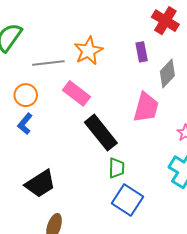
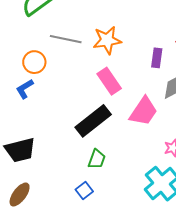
pink rectangle: (77, 93) -> (109, 81), moved
black rectangle: (101, 133) -> (93, 121), turned 72
blue square: (128, 200) -> (84, 190), moved, size x0.6

